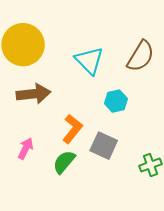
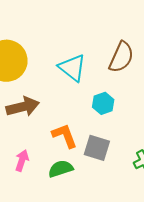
orange L-shape: (72, 129) -> (65, 136), turned -52
green semicircle: (64, 162) -> (61, 169), turned 40

